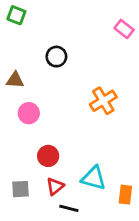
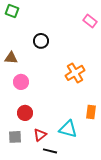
red circle: (48, 156) -> (25, 113), moved
orange rectangle: (125, 195) -> (91, 112), moved

